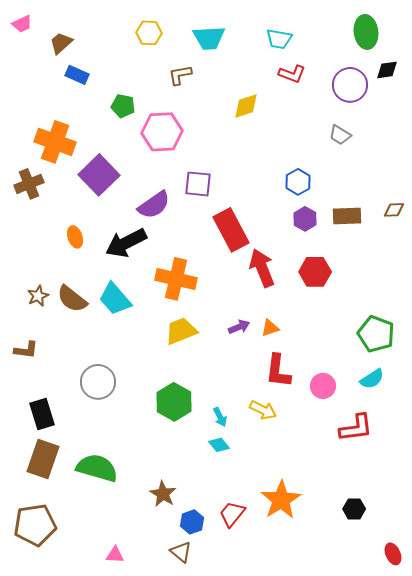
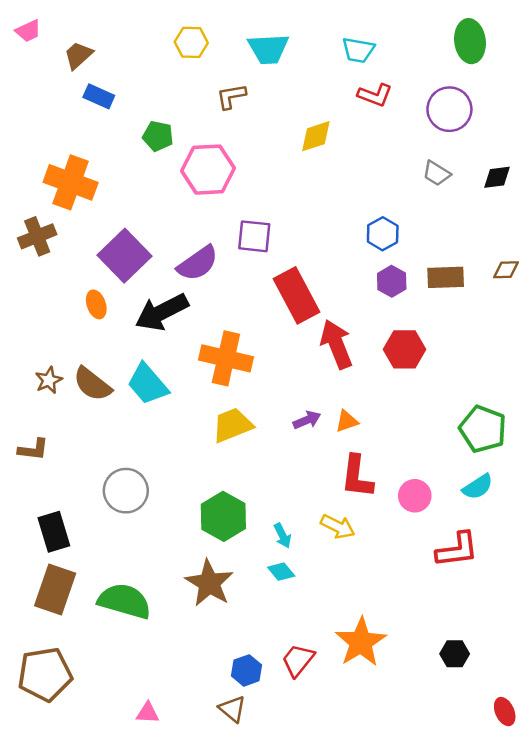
black diamond: (387, 70) -> (497, 177), moved
purple square: (99, 175) -> (125, 256), moved
brown star: (163, 494) -> (209, 583), moved, size x1.4

